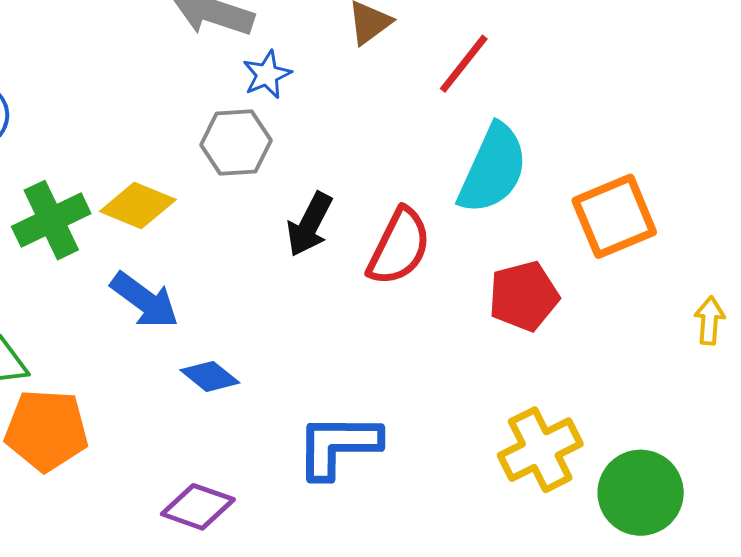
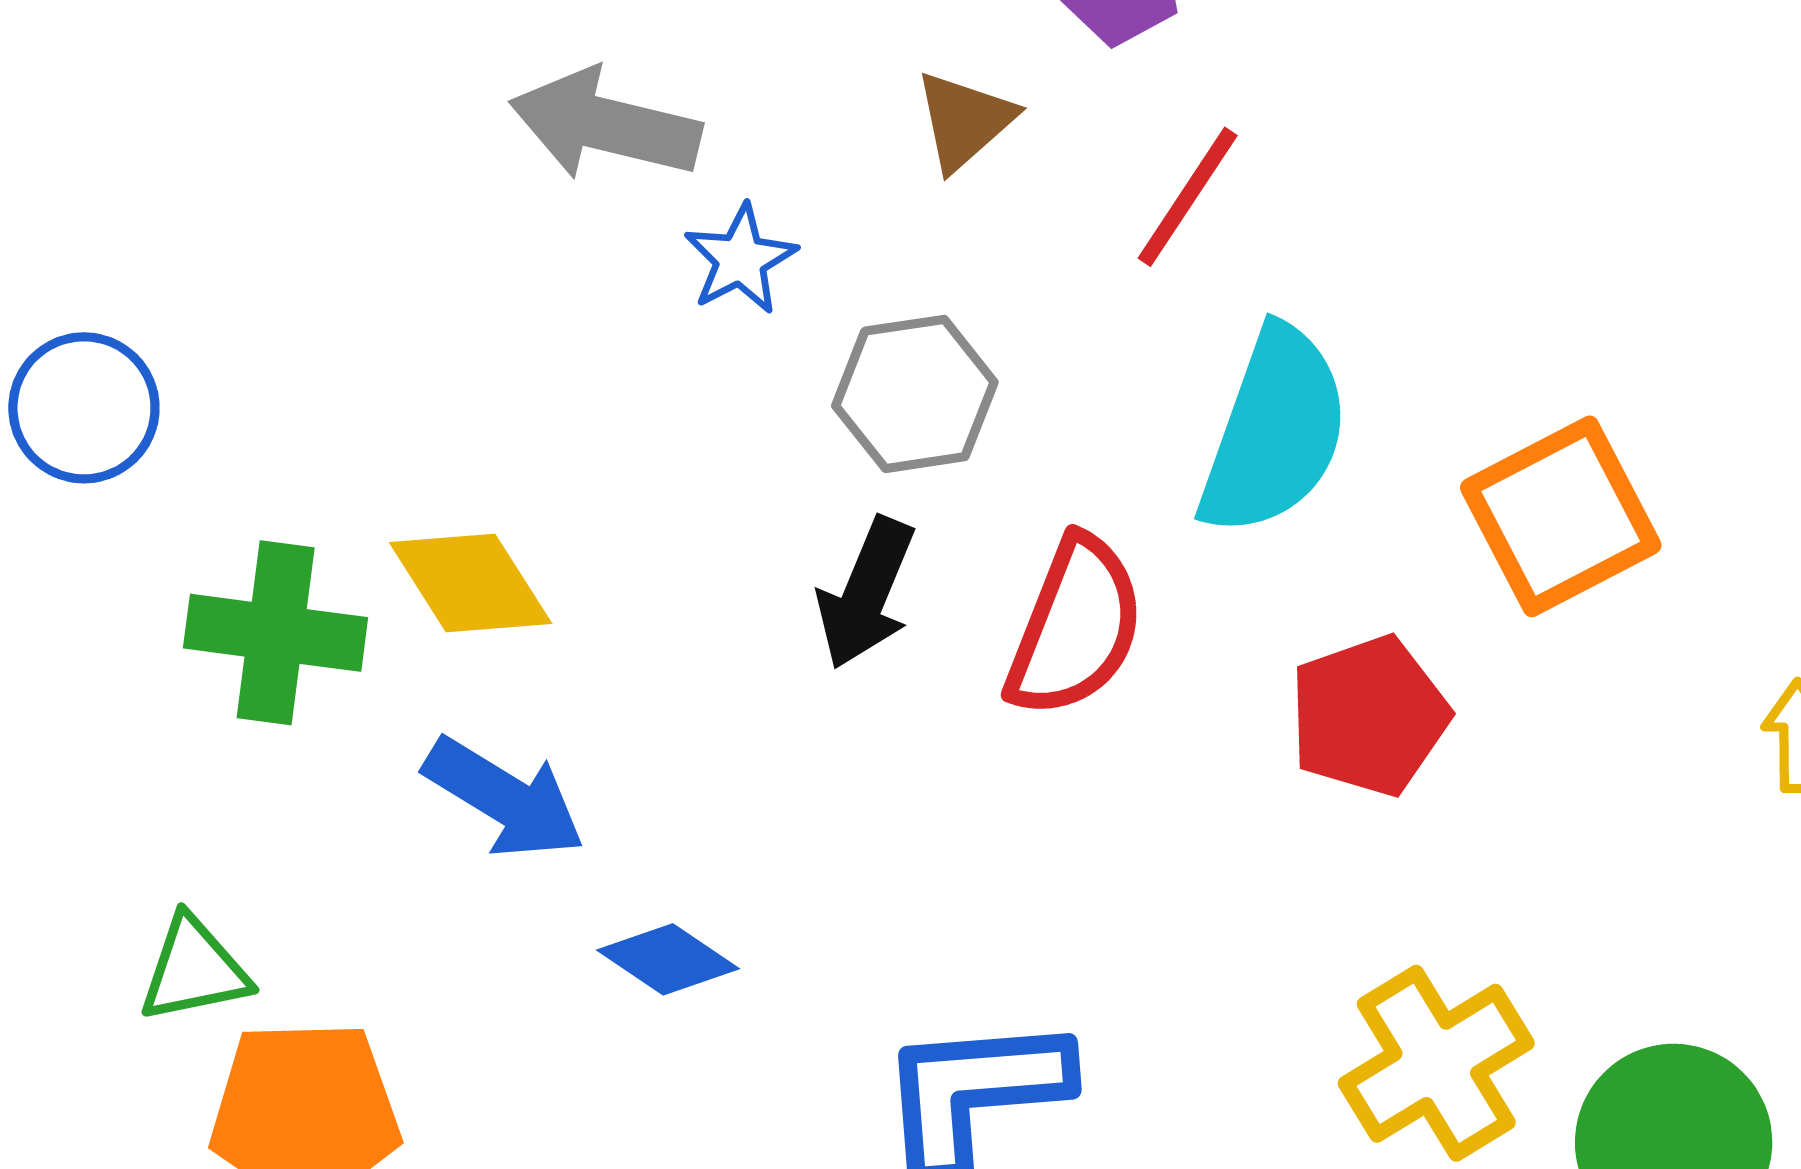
gray hexagon: (236, 143) -> (915, 394), moved
yellow diamond: (138, 205) -> (471, 583), turned 40
green cross: (51, 220) -> (276, 633), turned 38

